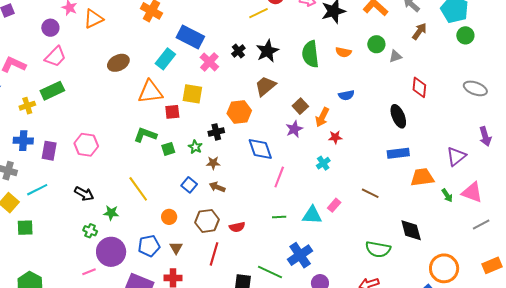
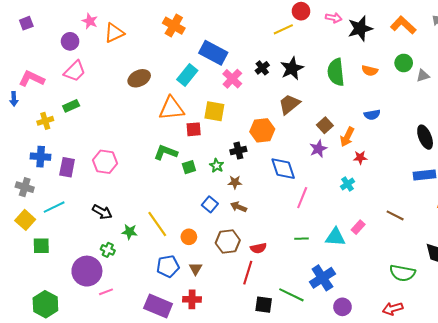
green rectangle: (52, 91) -> (71, 106), size x0.7
yellow line: (138, 189) -> (157, 224), moved
purple circle: (111, 252) -> (87, 271), moved
red line: (214, 254) -> (248, 273), moved

